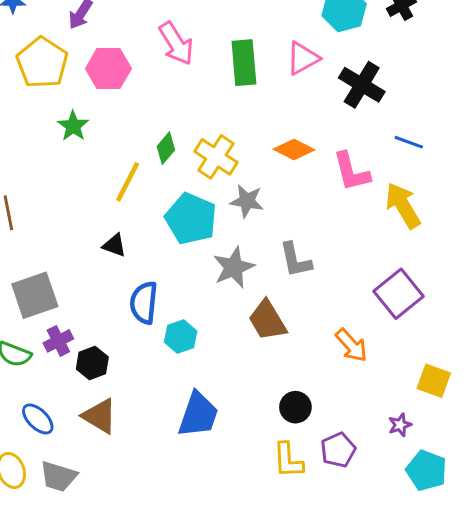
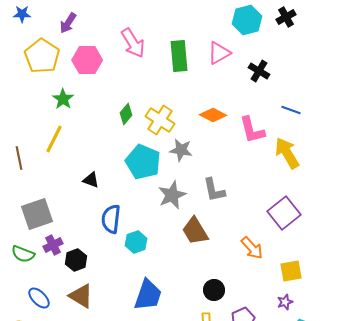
black cross: (362, 85) -> (259, 71), size x0.7
yellow line: (128, 182) -> (54, 139), moved
yellow square: (434, 381) -> (291, 271), moved, turned -30

